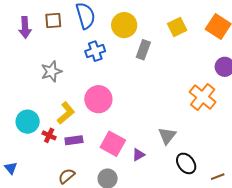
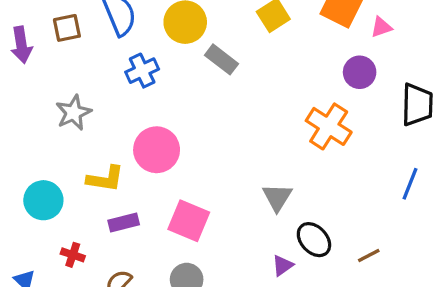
gray rectangle: (143, 50) -> (222, 59), turned -66
yellow L-shape: (66, 113) -> (105, 179), turned 55
red cross: (49, 135) -> (73, 255), moved
purple triangle: (138, 155) -> (282, 265), moved

